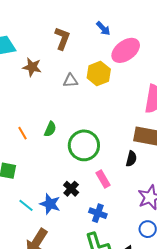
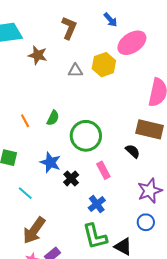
black semicircle: (131, 159) -> (133, 151), turned -63
blue star: (50, 204) -> (50, 162), moved
blue cross: (98, 213) -> (97, 204), turned 30

